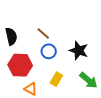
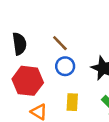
yellow rectangle: (56, 79) -> (72, 102), turned -32

